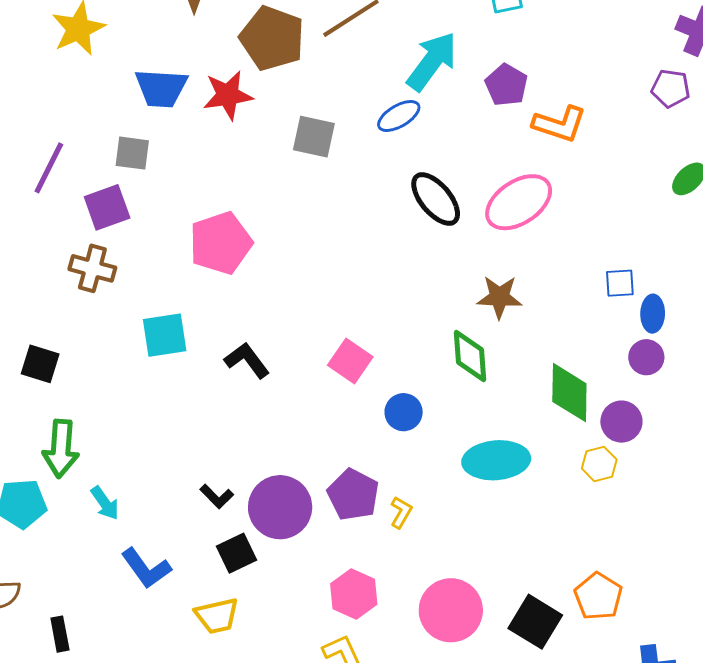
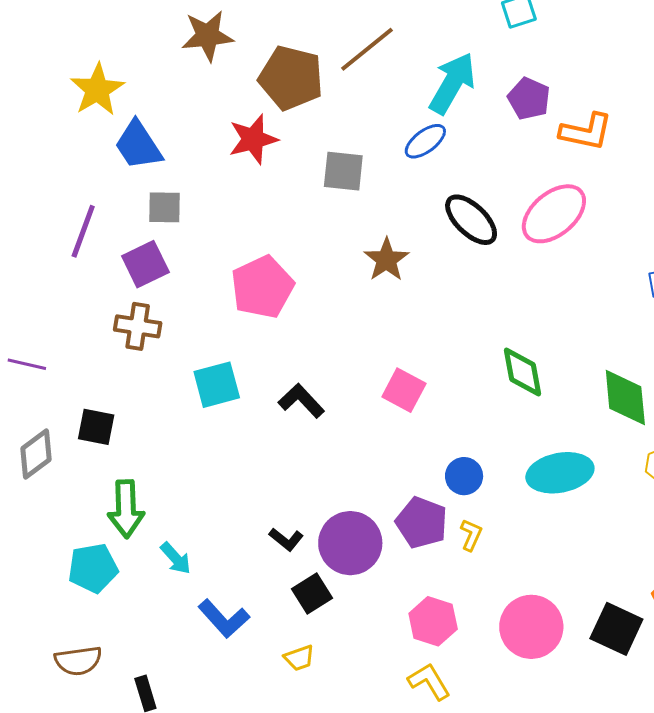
blue trapezoid: (161, 88) -> (138, 145), moved, turned 60
brown star: (499, 297) -> (386, 260), moved, turned -30
blue circle: (404, 412) -> (464, 476), moved
yellow trapezoid: (217, 616) -> (299, 658), size x0.7

